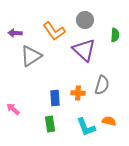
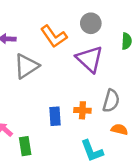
orange semicircle: (109, 121) -> (119, 129), moved
green rectangle: (50, 124) -> (25, 146), moved

